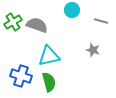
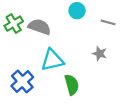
blue cross: (21, 76) -> (22, 81), turned 30
green semicircle: (49, 82) -> (72, 85), moved

